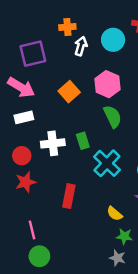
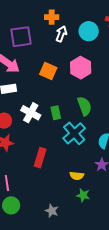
orange square: (69, 92) -> (48, 71), turned -30
green semicircle: (113, 117) -> (84, 106), moved
white cross: (53, 143) -> (31, 113), turned 30
yellow semicircle: (115, 214) -> (77, 176), turned -40
gray star: (117, 258) -> (52, 211), moved

